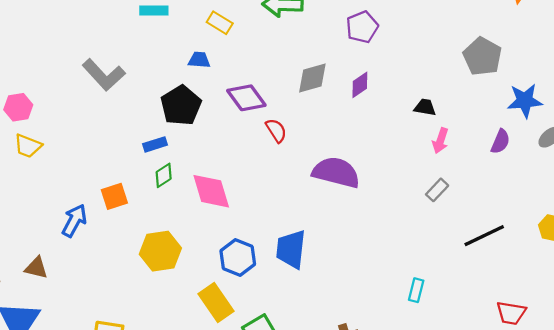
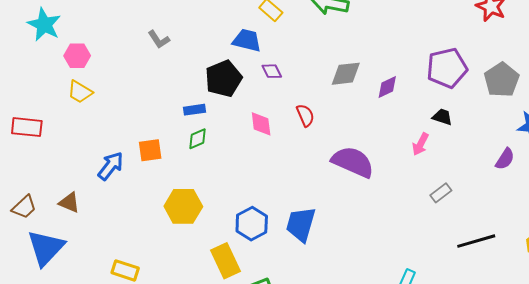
purple pentagon: (362, 27) -> (447, 68), moved, size x1.4
blue trapezoid: (199, 60) -> (247, 40), size x1.4
gray L-shape: (104, 75) -> (159, 39), size x0.6
purple diamond: (246, 98) -> (272, 71), moved, size x0.6
pink arrow: (440, 141) -> (420, 144), moved
pink diamond: (211, 191) -> (261, 124), moved, size x0.7

